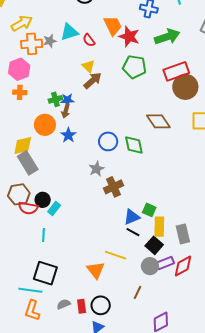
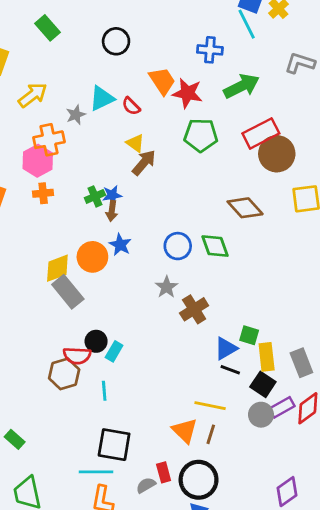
orange cross: (32, 44) -> (49, 140), moved
orange circle: (45, 125) -> (92, 257), moved
brown hexagon: (19, 194) -> (64, 374), moved
brown line: (137, 292) -> (211, 434), moved
black circle: (101, 305) -> (199, 480), size x1.4
red rectangle: (82, 306) -> (164, 472), moved

